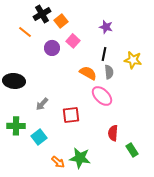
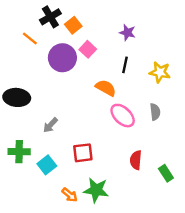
purple circle: (52, 48) -> (62, 58), size x1.5
gray semicircle: (109, 72) -> (155, 112), moved
red square: (71, 115) -> (83, 153), moved
green rectangle: (132, 150) -> (166, 173), moved

